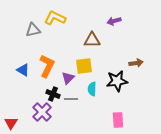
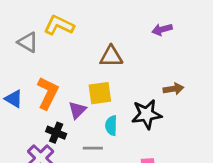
purple arrow: (114, 21) -> (162, 30), moved
gray triangle: (33, 30) -> (28, 42), turned 42
gray line: (71, 99) -> (93, 148), moved

